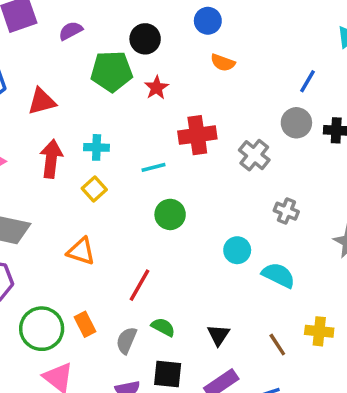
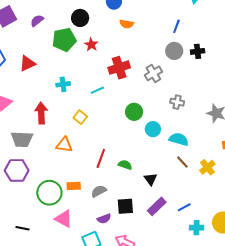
gray cross: (254, 155) -> (153, 73), turned 30
red arrow: (51, 159) -> (41, 113), moved
yellow square: (94, 189) -> (80, 117), moved
green circle: (170, 214) -> (134, 112), moved
orange rectangle: (85, 324) -> (74, 186), turned -56
green semicircle: (163, 327) -> (125, 165), moved
yellow cross: (319, 331) -> (207, 167), turned -35
gray semicircle: (126, 340) -> (99, 191), turned 49
brown line: (277, 345) -> (182, 162), moved

